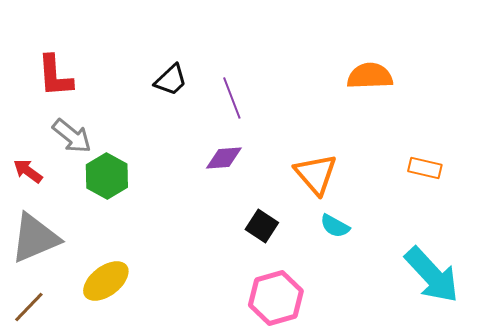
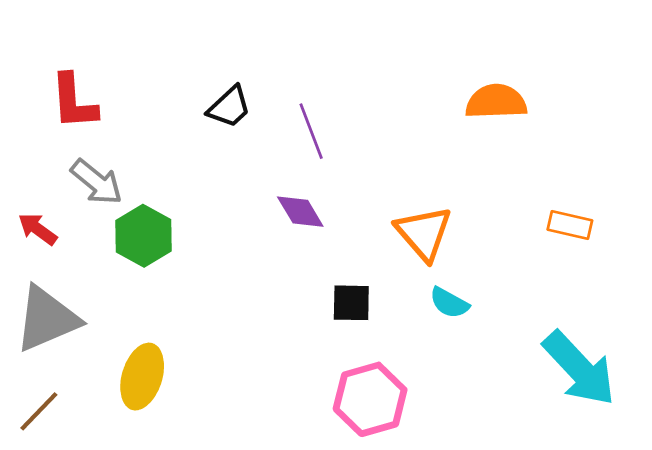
purple diamond: (224, 158) -> (300, 212), turned 63
black square: (262, 226) -> (351, 303), turned -32
yellow ellipse: (106, 281) -> (142, 377), turned -36

